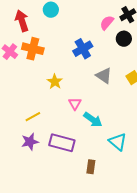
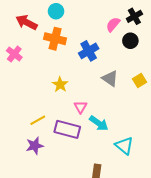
red arrow: (22, 21) -> (26, 22), turned -45
orange cross: (33, 49) -> (55, 39), moved
purple rectangle: (62, 143) -> (67, 129), moved

